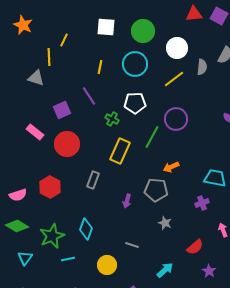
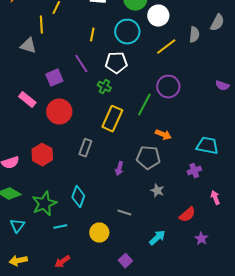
white circle: (177, 48) -> (158, 16), moved
white pentagon: (135, 103) -> (116, 63), moved
orange arrow: (171, 167) -> (163, 135), turned -133

